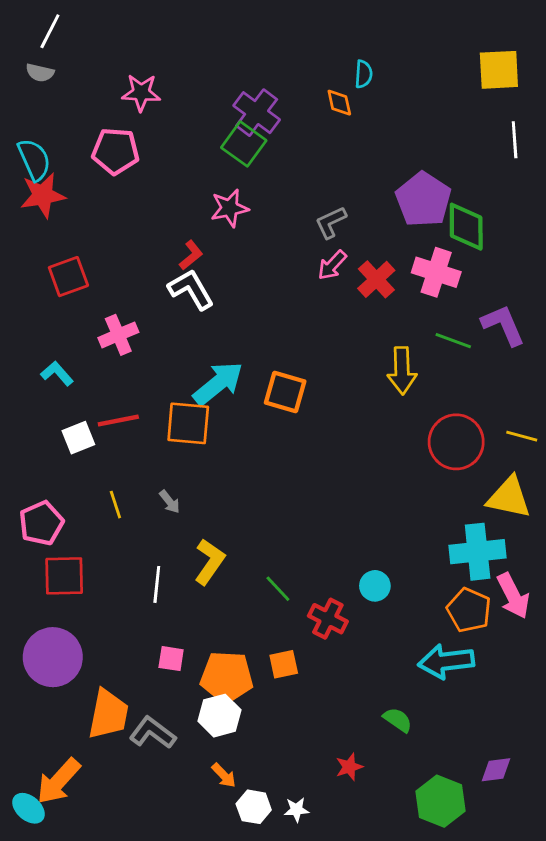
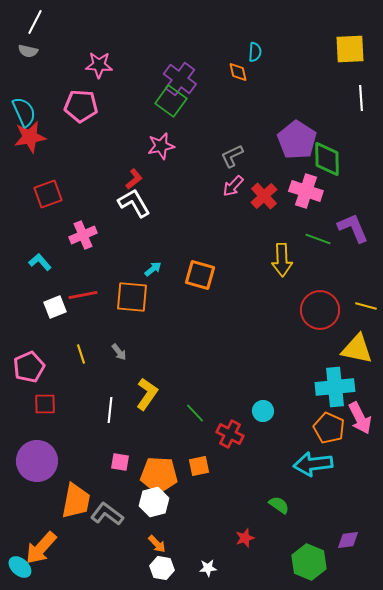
cyan arrow: (218, 383) -> (153, 269), size x0.5
red square: (64, 576) -> (45, 404), size x0.7
white hexagon: (254, 807) -> (162, 568), moved

